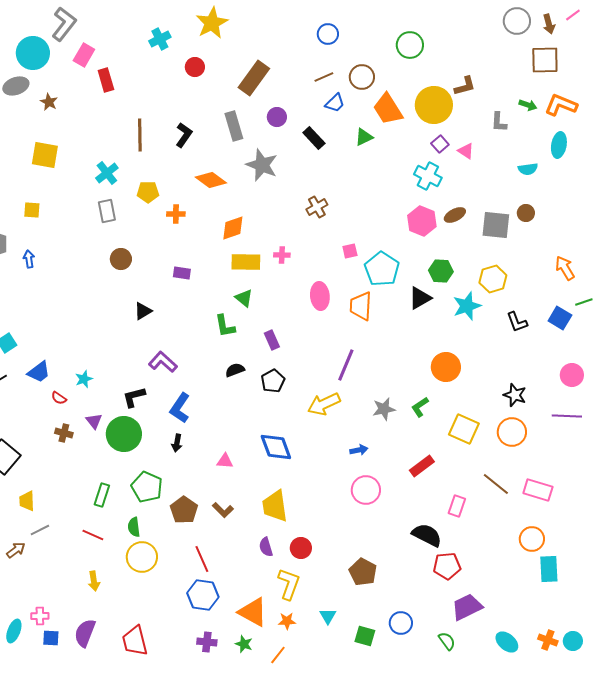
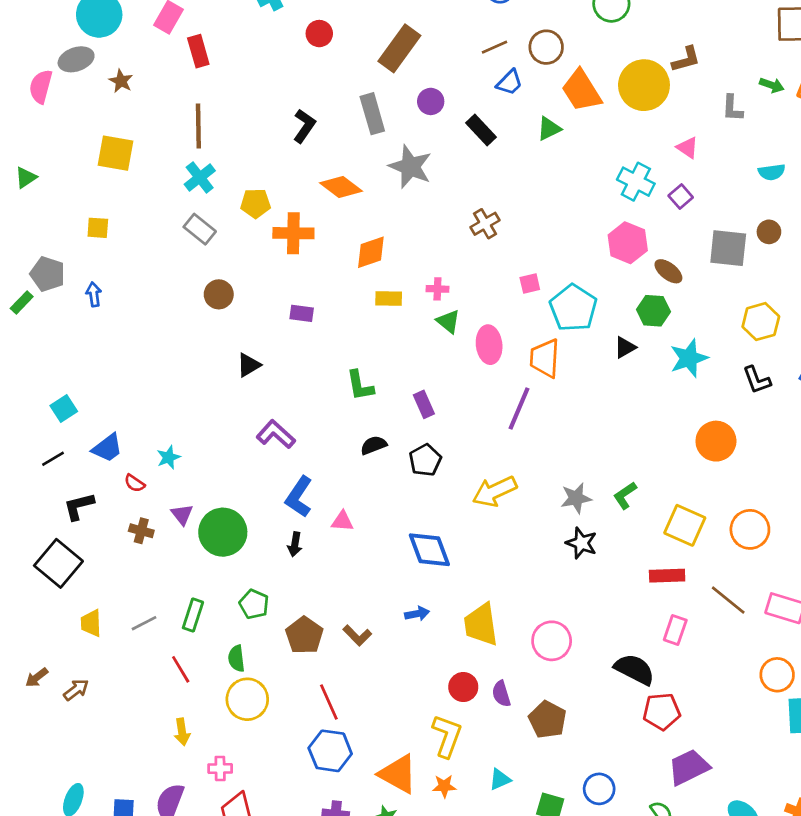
brown line: (140, 135) -> (198, 126), moved
purple square: (440, 144) -> (681, 197), moved
gray rectangle: (107, 211) -> (200, 229), turned -40
orange cross: (176, 214) -> (293, 233), size x1.6
brown ellipse: (455, 215) -> (668, 271), moved, turned 65
yellow rectangle: (246, 262) -> (389, 298), size x0.7
yellow hexagon: (493, 279) -> (761, 322), moved
green triangle: (244, 298) -> (448, 322), moved
black triangle: (420, 298) -> (625, 347), size x0.7
purple line: (346, 365) -> (519, 408), moved
orange circle: (446, 367) -> (716, 441), moved
black star: (515, 395) -> (581, 543), moved
black L-shape: (134, 397) -> (79, 506), moved
blue arrow: (359, 450) -> (417, 614), moved
pink triangle: (225, 461) -> (342, 521), moved
red rectangle: (422, 466) -> (667, 576), moved, turned 35
green pentagon: (147, 487) -> (254, 604), size x0.7
pink circle: (366, 490) -> (552, 641), moved
yellow trapezoid: (275, 506) -> (481, 625), moved
gray line: (40, 530) -> (144, 623), moved
red line: (93, 535) -> (181, 669), turned 35
purple semicircle: (266, 547) -> (501, 694), moved
pink cross: (40, 616) -> (220, 769), moved
cyan triangle: (328, 616) -> (500, 779), turned 36

